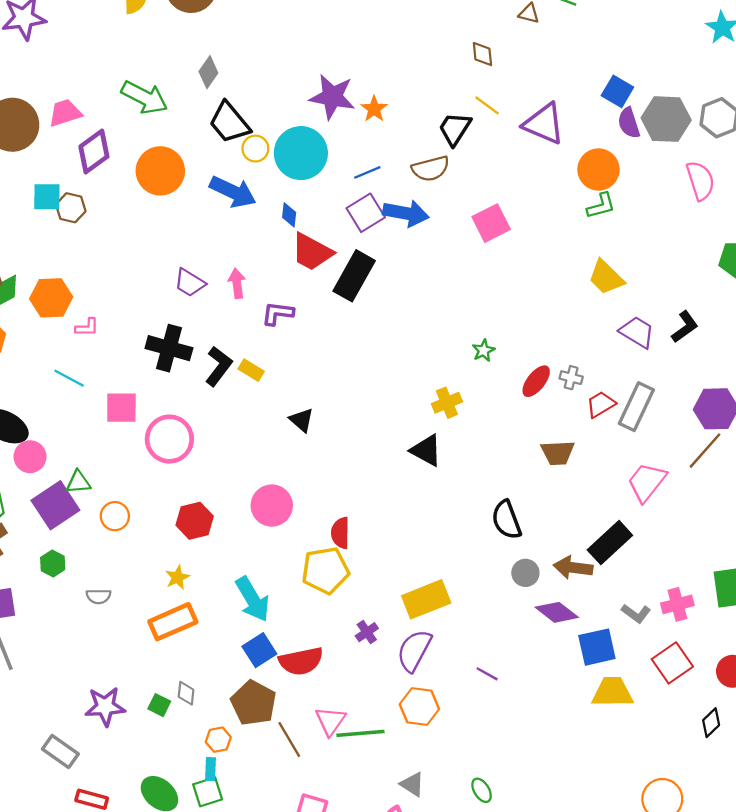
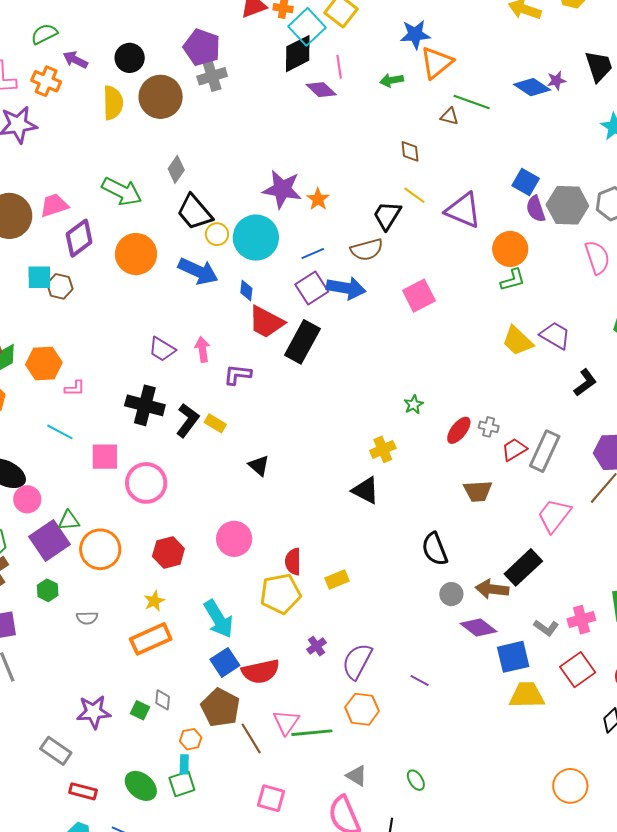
purple trapezoid: (637, 332) -> (555, 335), moved
orange circle: (115, 516) -> (100, 549), size x1.6
yellow rectangle: (426, 599) -> (337, 579), moved, size x0.6

